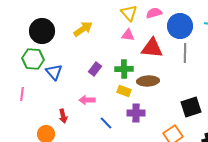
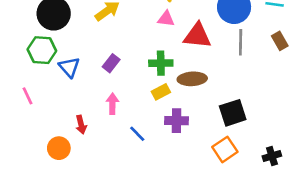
purple rectangle: (95, 69) -> (111, 63), moved
yellow rectangle: (124, 91) -> (161, 92), turned -48
pink line: (22, 94) -> (27, 96), turned -32
pink arrow: (87, 100) -> (112, 104), turned 91
black square: (191, 107) -> (233, 113), moved

